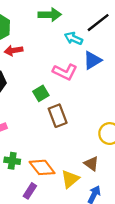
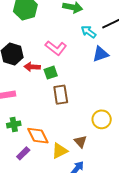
red arrow: (14, 50) -> (32, 67), moved
pink L-shape: (65, 72) -> (56, 48), moved
green cross: (12, 161) -> (14, 124), turned -32

